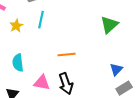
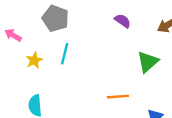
orange line: (67, 55) -> (118, 97), moved

